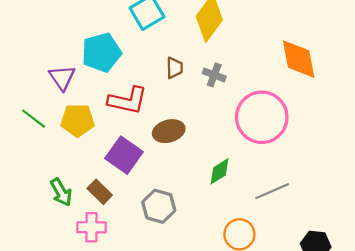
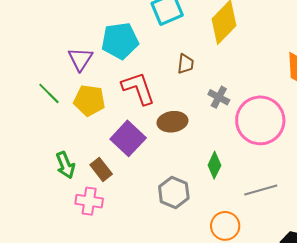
gray cross: (214, 75) -> (219, 97), moved
red L-shape: (128, 100) -> (138, 88), turned -129
green diamond: (219, 171) -> (214, 165), turned -40
gray hexagon: (159, 206) -> (174, 192), moved

